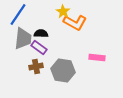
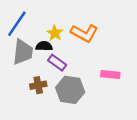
yellow star: (63, 12) -> (55, 33), moved
purple rectangle: (39, 48) -> (57, 63), moved

